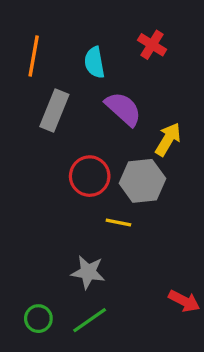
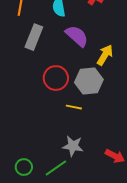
gray star: (88, 272) -> (73, 146), moved

